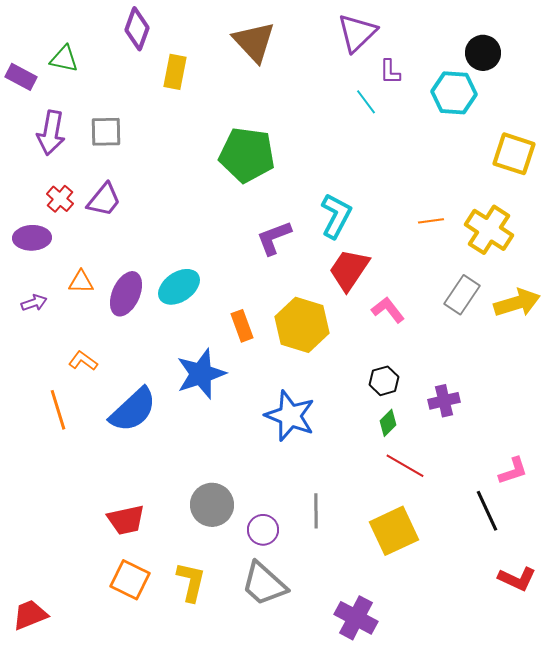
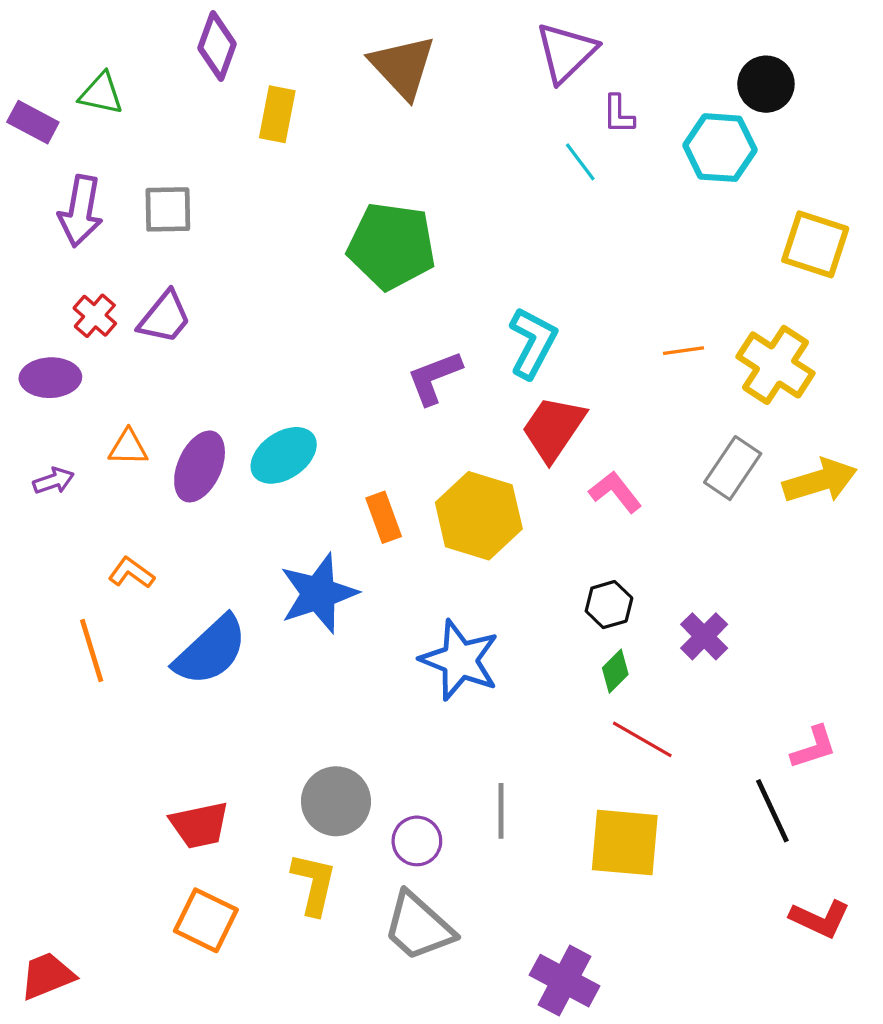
purple cross: (444, 401) -> (704, 636), turned -32
yellow square: (394, 531) -> (625, 843), turned 30
yellow L-shape: (191, 582) -> (314, 884), moved

